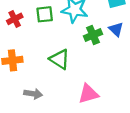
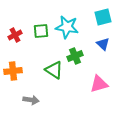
green cross: (93, 35) -> (75, 56), moved
pink triangle: (88, 94) -> (99, 84), moved

